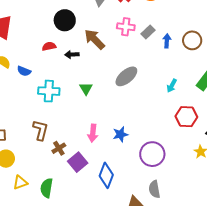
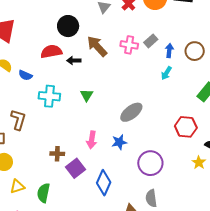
pink cross: (126, 27) -> (129, 45), moved
red semicircle: (49, 46) -> (51, 52), size x1.5
gray ellipse: (126, 76) -> (131, 112), moved
cyan arrow: (172, 86) -> (166, 73), moved
brown L-shape: (40, 130) -> (18, 120), moved
brown cross: (59, 148) -> (57, 154), turned 32

